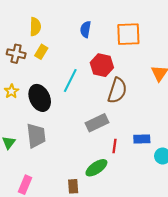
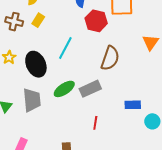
red hexagon: (102, 65) -> (96, 21), moved
red line: (114, 146) -> (95, 123), moved
green ellipse: (96, 168) -> (64, 89), moved

